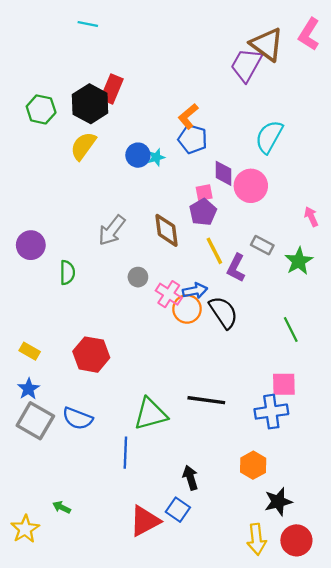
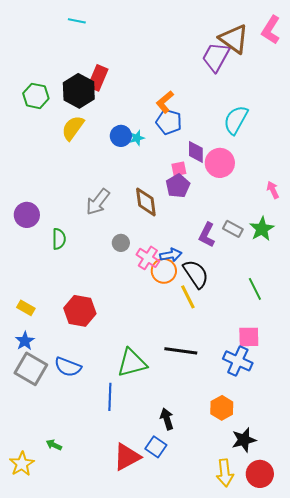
gray rectangle: (262, 245) -> (233, 229), moved
yellow line: (214, 251) -> (188, 297), moved
blue cross: (271, 412) -> (238, 361), turned 32

